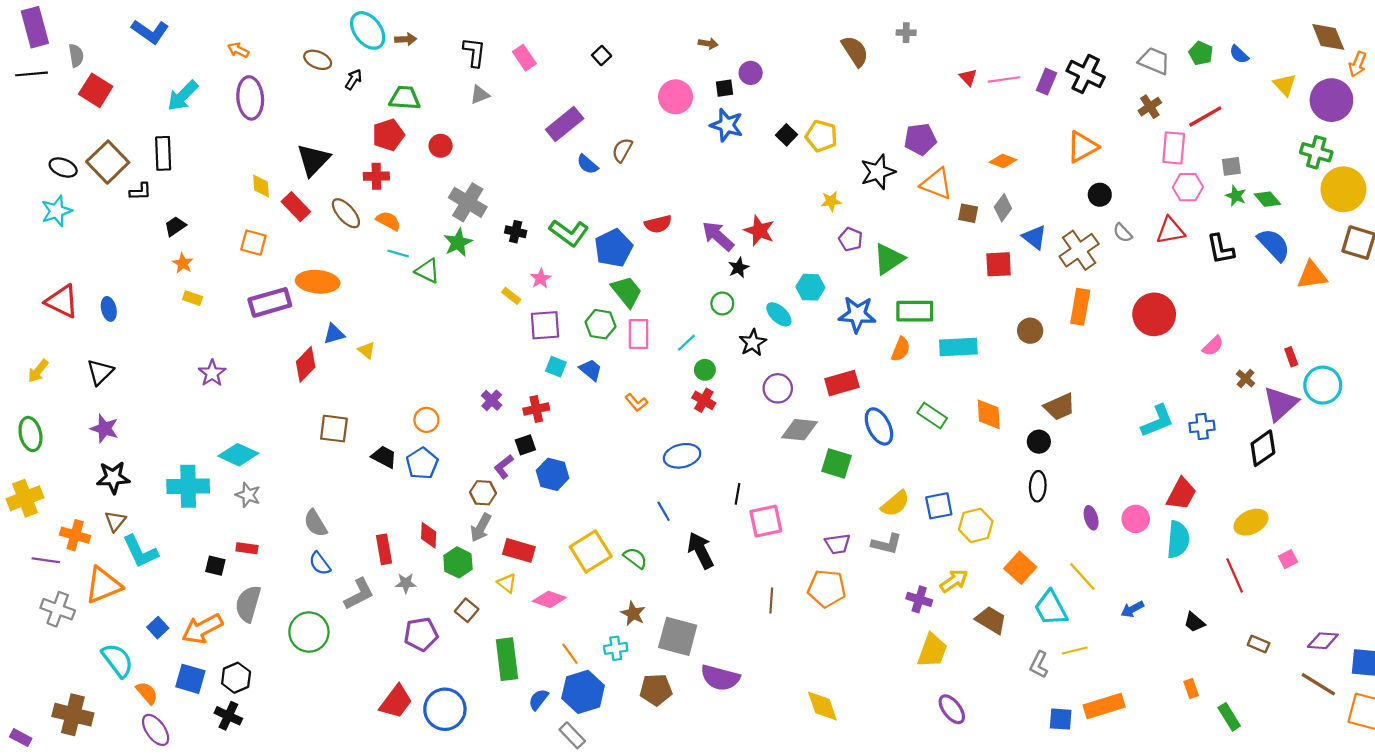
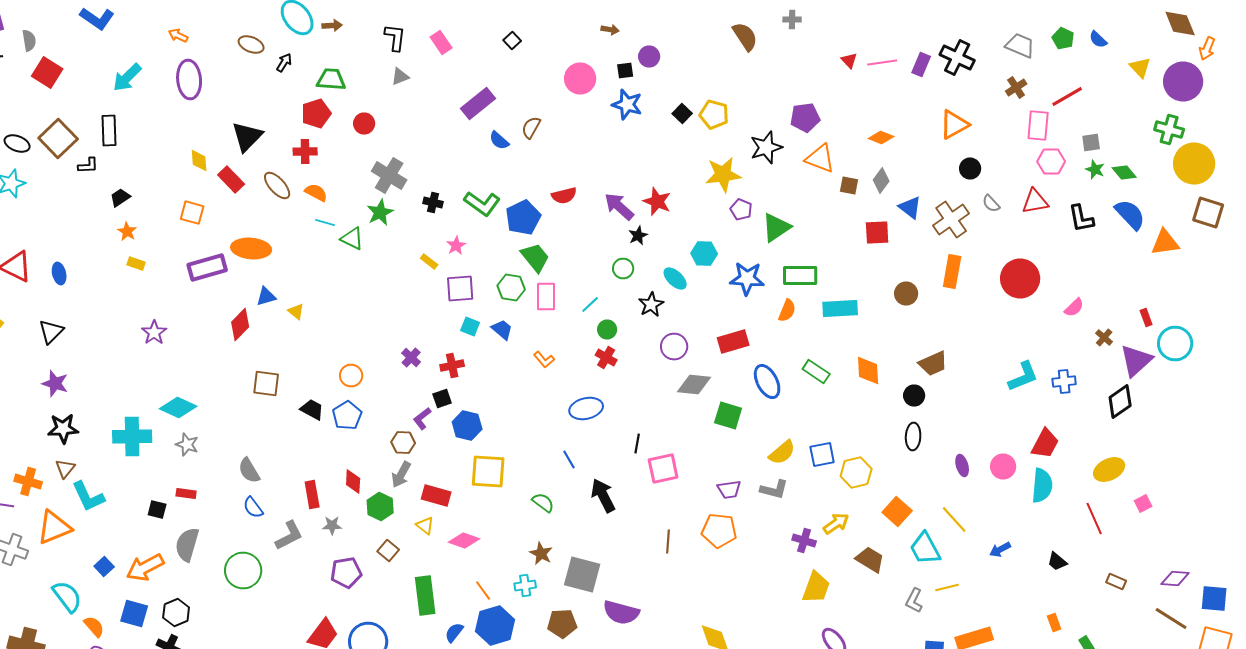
yellow star: (831, 201) -> (723, 174), size x1.8
yellow square: (591, 552) -> (488, 472), moved, turned 36

